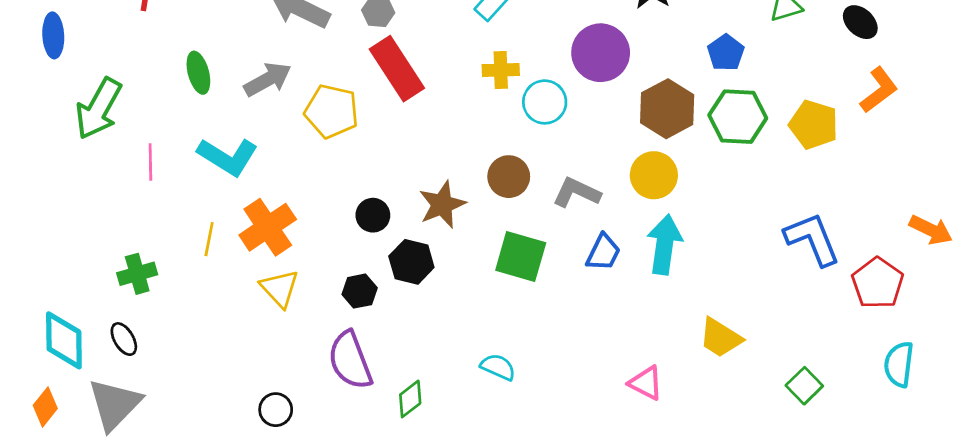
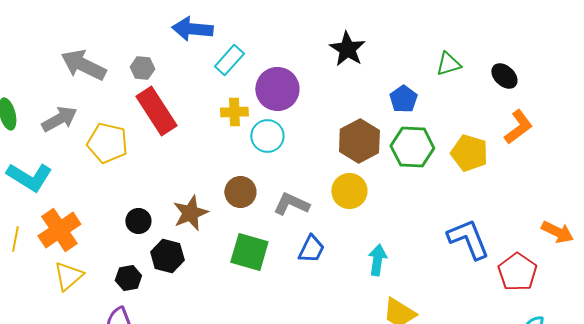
purple circle: (601, 53) -> (277, 89), moved
cyan arrow: (665, 244) -> (377, 260), moved, size x0.7
yellow triangle: (280, 288) -> (68, 276), turned 32

